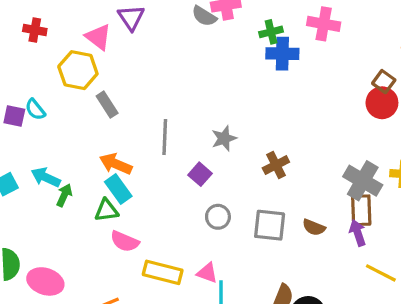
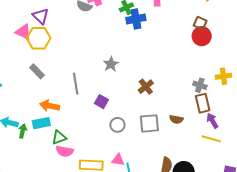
yellow hexagon: (78, 70) -> (39, 38), moved
gray star: (224, 138) -> (111, 64), moved
gray cross: (363, 181) -> (200, 85), size x0.6
cyan rectangle: (118, 189) -> (41, 123), moved, turned -54
green triangle: (107, 210) -> (59, 137), moved
purple arrow: (358, 233) -> (212, 121), moved
yellow line: (381, 273) -> (211, 139), moved

